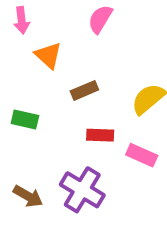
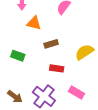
orange triangle: (48, 55) -> (34, 23), turned -35
pink rectangle: (142, 155) -> (76, 92), moved

